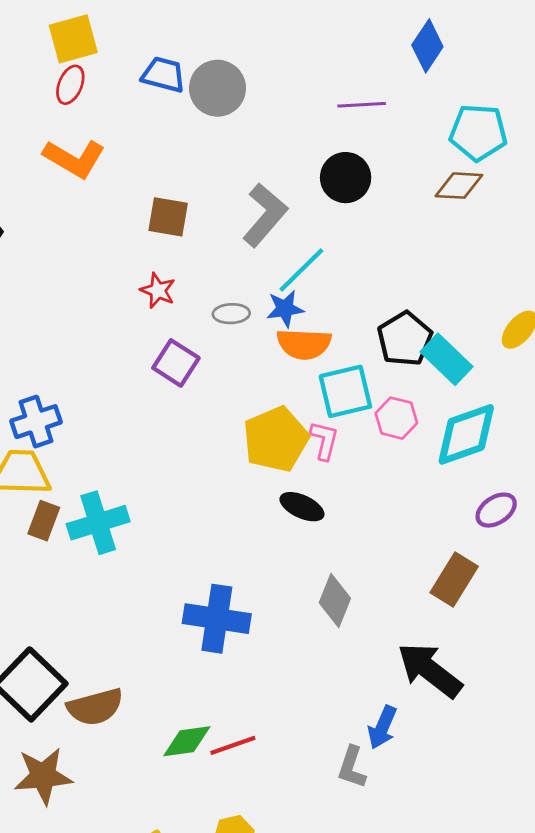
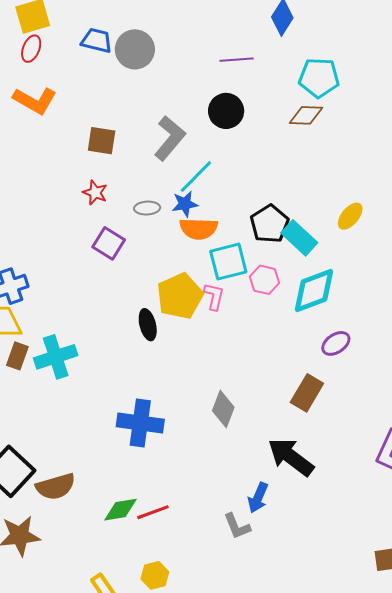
black ellipse: (302, 507) -> (148, 325), moved, turned 52
gray L-shape: (352, 767) -> (237, 526), turned -40

